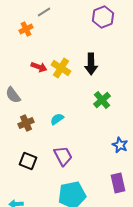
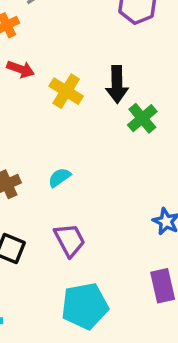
red arrow: (39, 67) -> (21, 69), moved
green cross: (102, 100) -> (142, 118), moved

